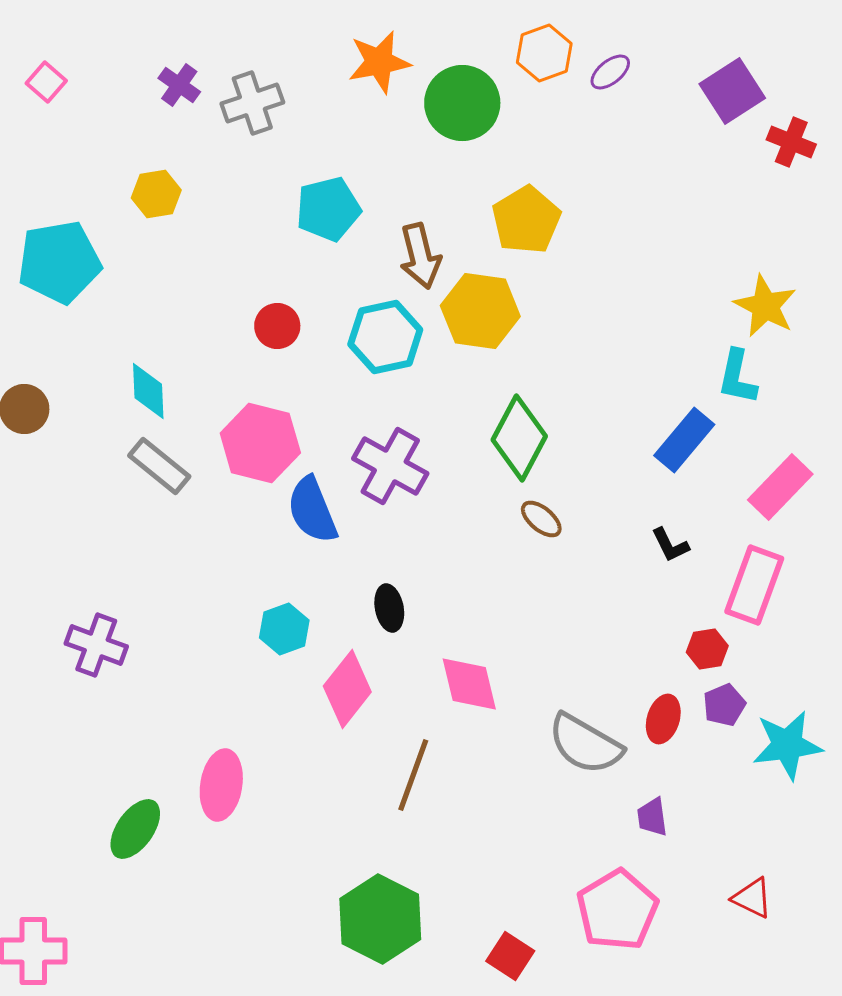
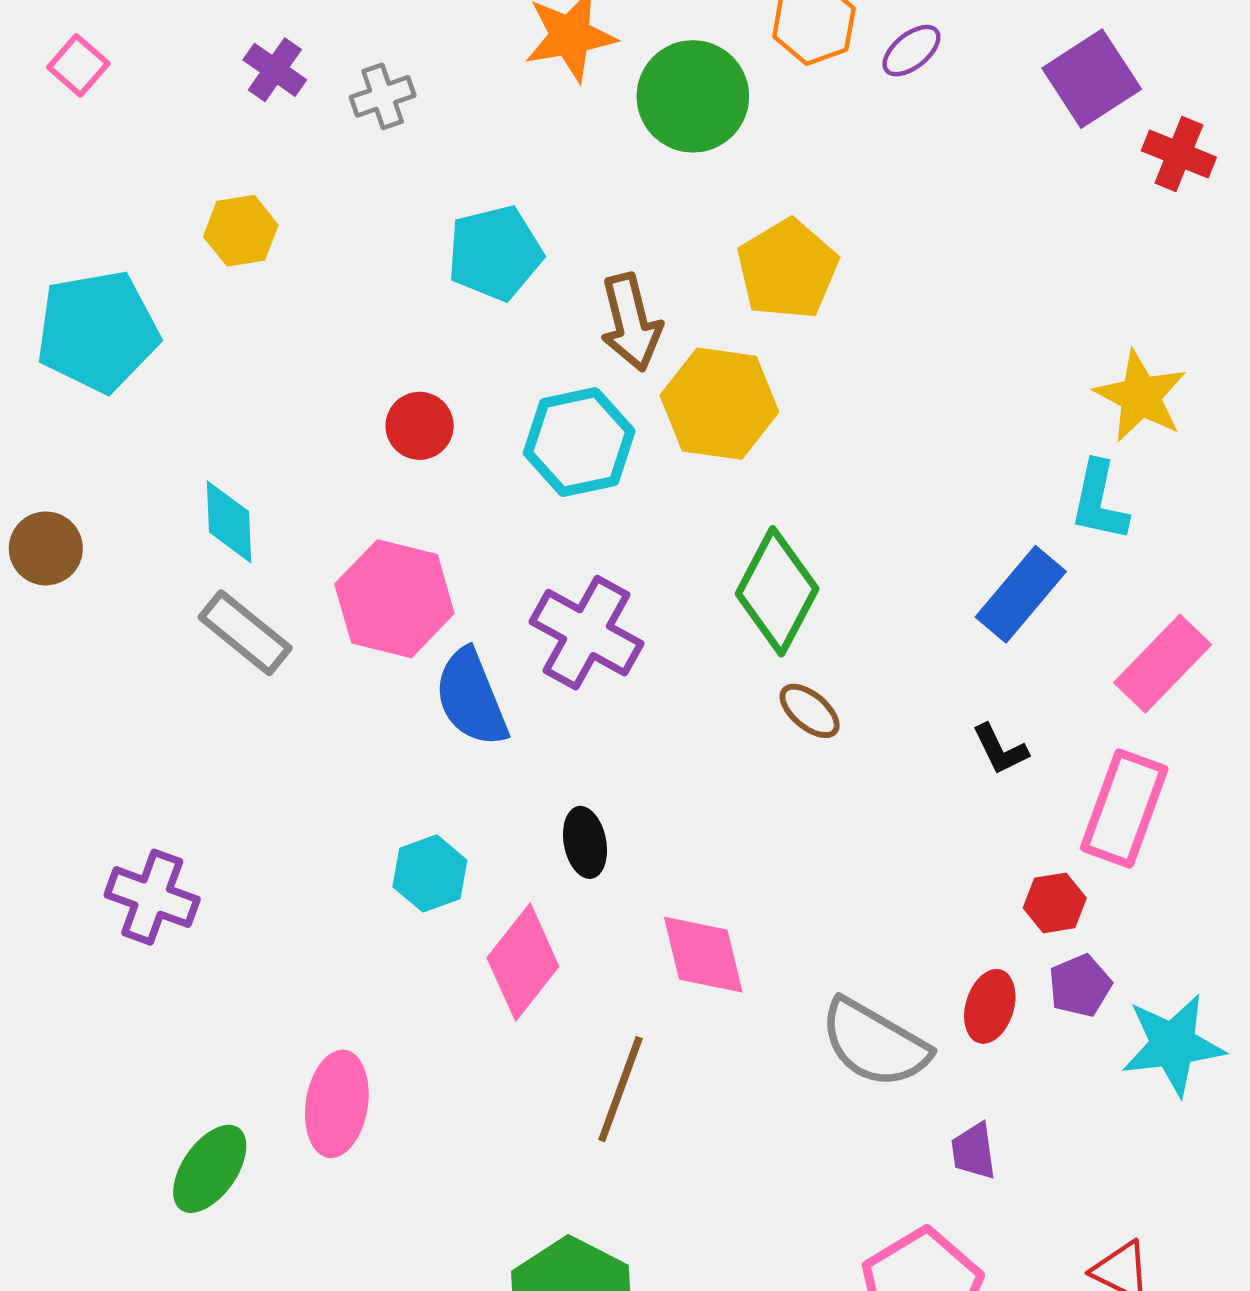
gray cross: (252, 103) -> (383, 96), size x0.7

